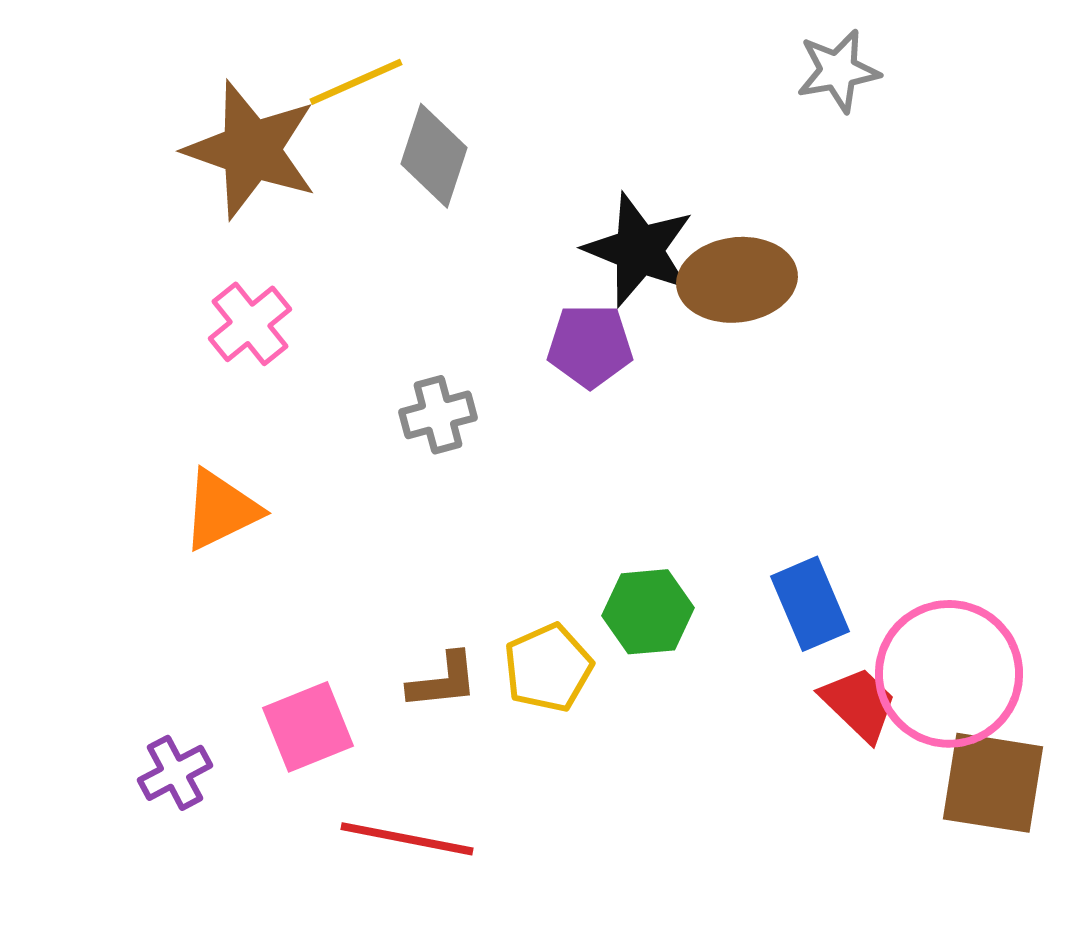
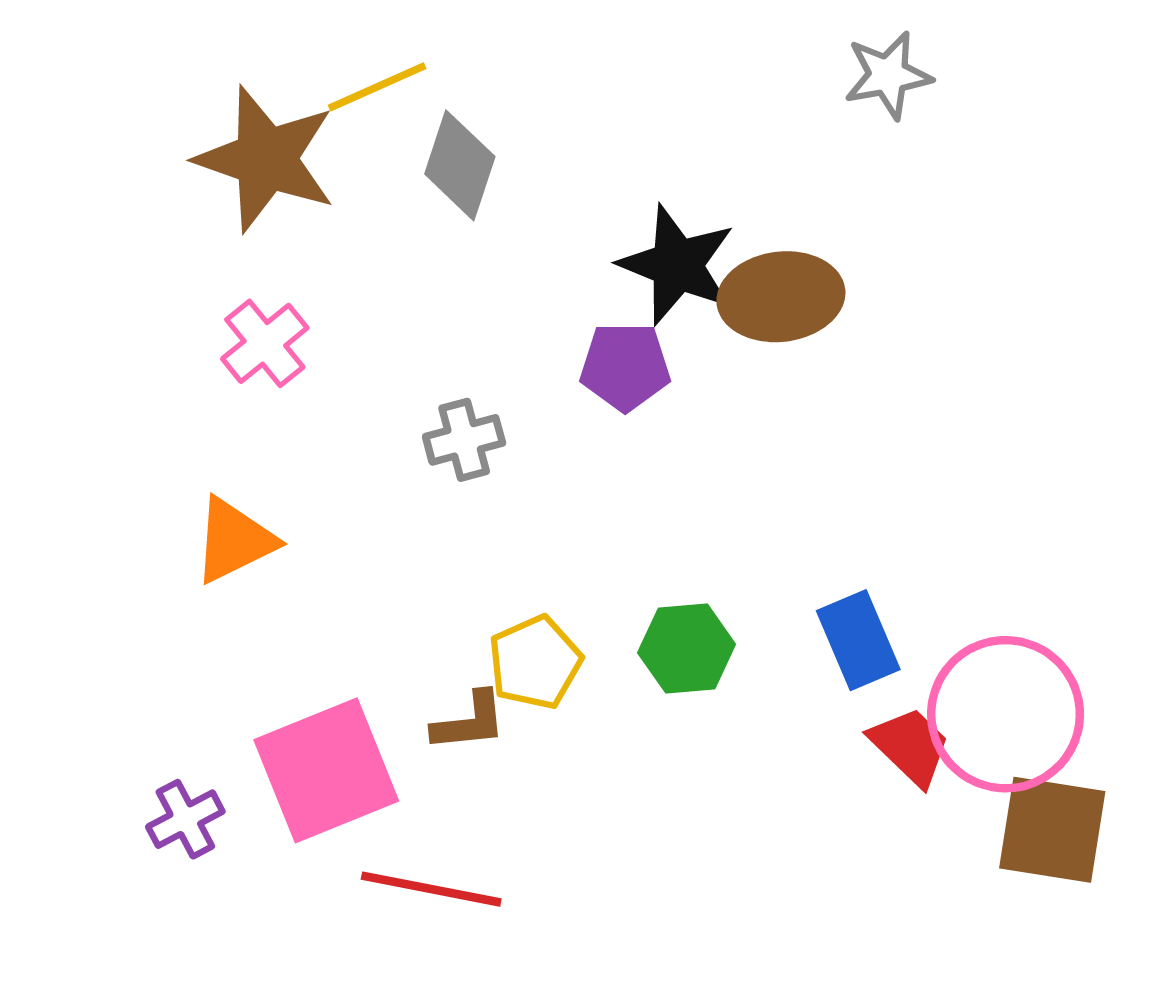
yellow pentagon: (548, 668) -> (535, 662), moved
pink square: (308, 727) -> (326, 770), size x1.5

